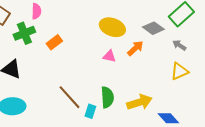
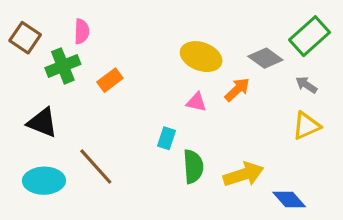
brown line: (69, 97) -> (96, 167), moved
cyan rectangle: (90, 111) -> (167, 138), moved

